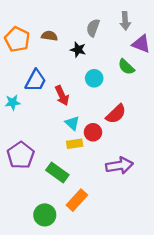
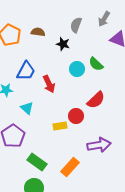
gray arrow: (125, 21) -> (104, 19), turned 35
green semicircle: (126, 67) -> (96, 64), moved
cyan triangle: (72, 123) -> (27, 108), moved
green rectangle: (57, 172) -> (37, 162), moved
orange rectangle: (77, 200) -> (70, 167), moved

